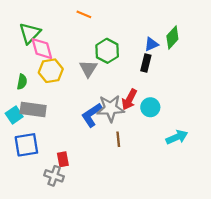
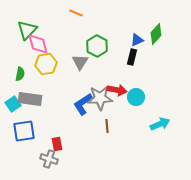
red arrow: (129, 100) -> (117, 90), turned -108

